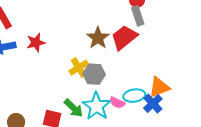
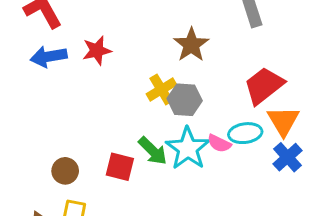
red trapezoid: (124, 37) -> (264, 86), moved
orange triangle: (159, 87) -> (283, 121), turned -40
blue cross: (153, 103) -> (288, 157), moved

